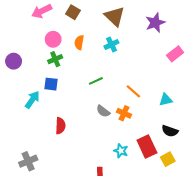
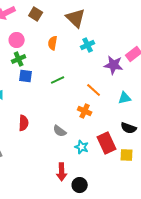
purple star: (155, 23) -> (114, 65), moved, turned 30
orange semicircle: (79, 42) -> (53, 43), moved
cyan cross: (111, 45) -> (88, 45), moved
blue square: (51, 84) -> (26, 76), moved
gray semicircle: (103, 111) -> (60, 131), moved
yellow square: (168, 159) -> (127, 155), turned 32

